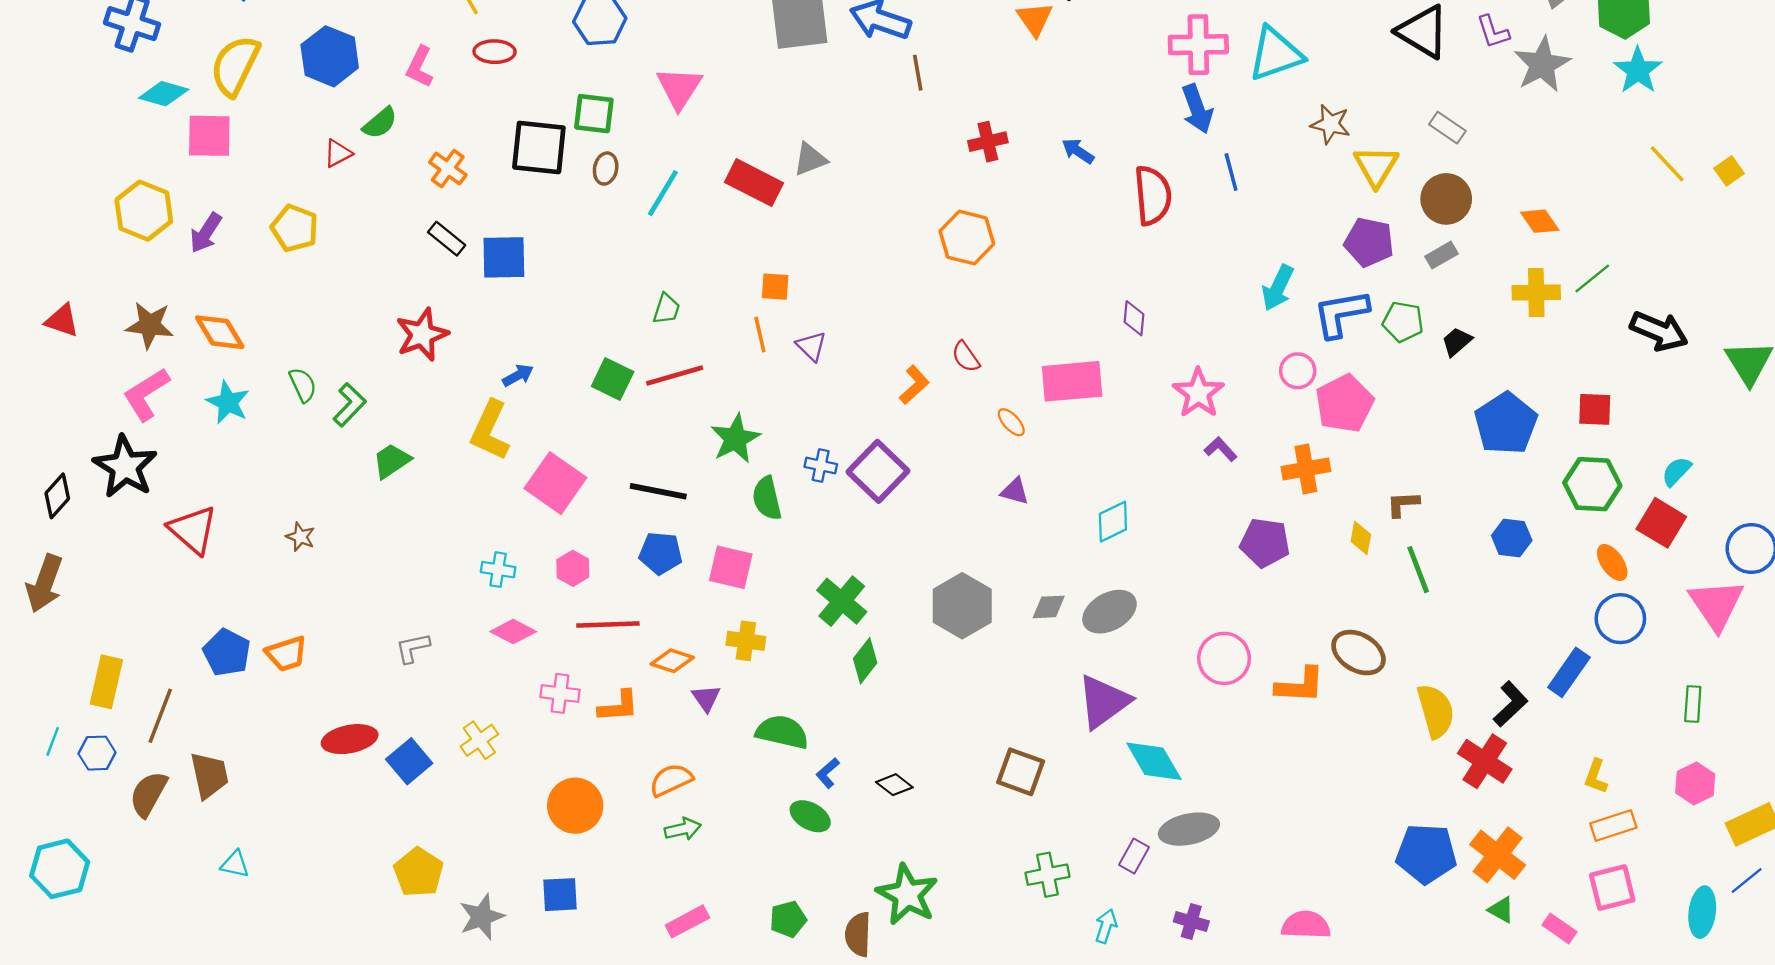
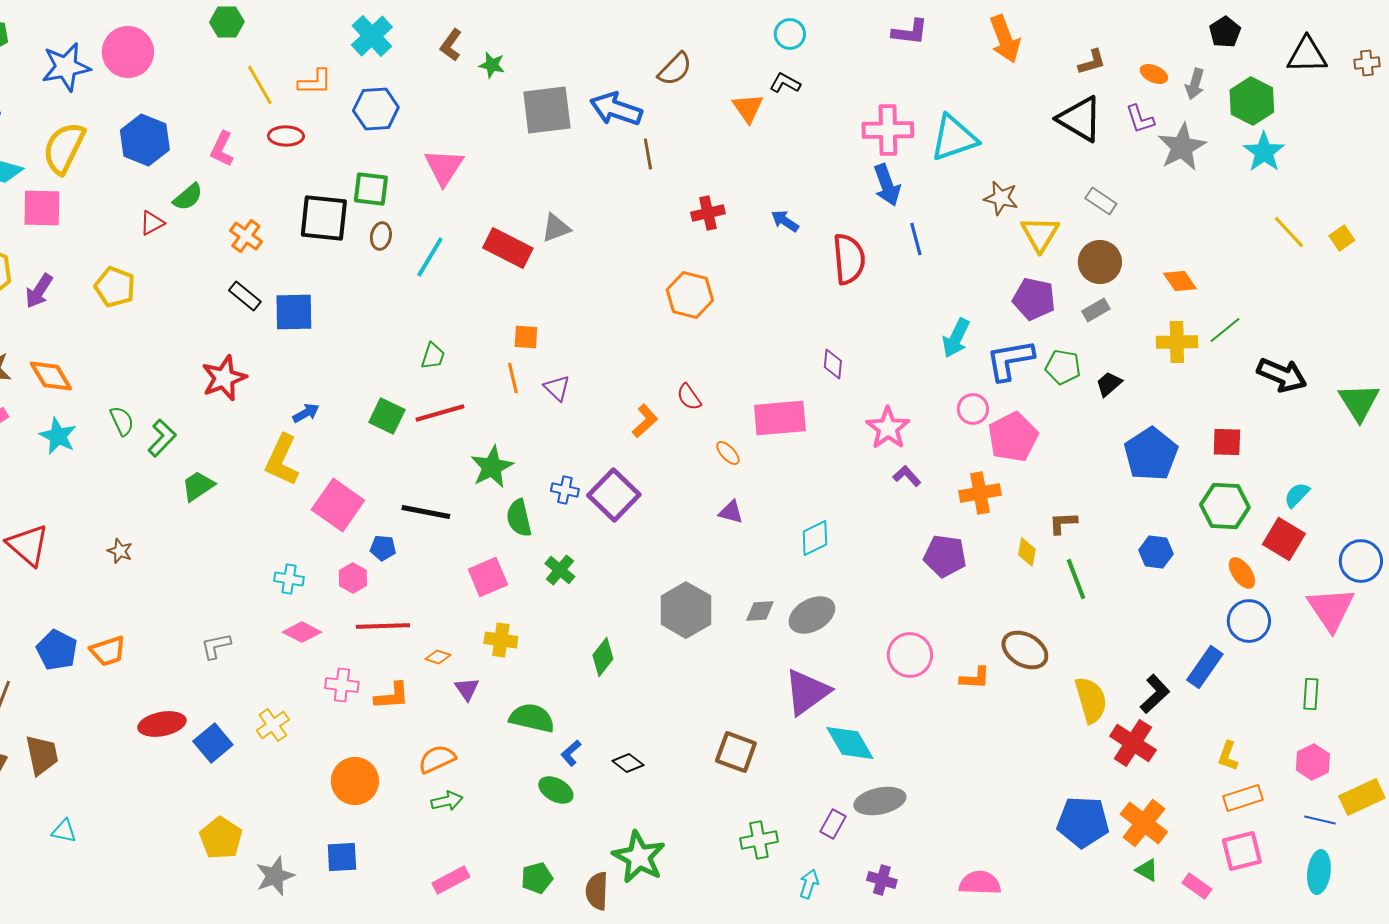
blue pentagon: (661, 553) -> (383, 548), moved, size x0.7
pink square: (731, 567) -> (488, 577), turned -36
green cross: (842, 601) -> (560, 570), moved, size x0.7
orange diamond: (672, 661) -> (438, 657), size x0.7
orange L-shape: (1300, 685) -> (975, 678), size x0.7
blue line: (1747, 881) -> (1320, 820), moved, turned 52

